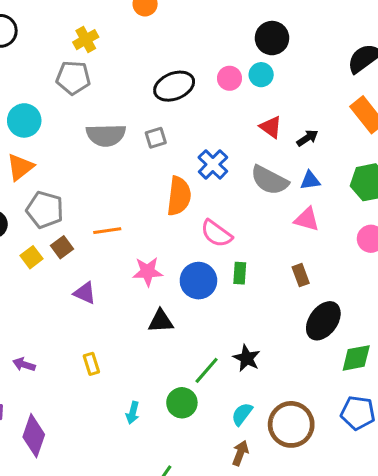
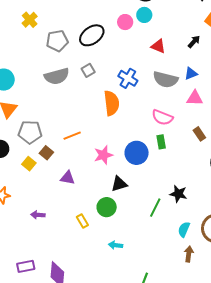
gray pentagon: (73, 78) -> (57, 41), moved
black arrow: (307, 138) -> (194, 42), moved
pink semicircle: (216, 234) -> (162, 117), moved
purple arrow: (24, 364) -> (38, 215), moved
green circle: (182, 403) -> (107, 207), moved
cyan arrow: (133, 413) -> (116, 245), turned 96

